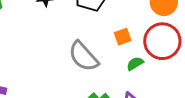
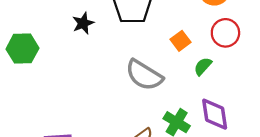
red circle: (162, 41) -> (225, 33), size x0.7

